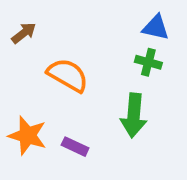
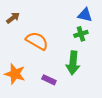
green cross: (148, 62) -> (81, 34), turned -32
purple rectangle: (75, 147) -> (49, 80), moved

